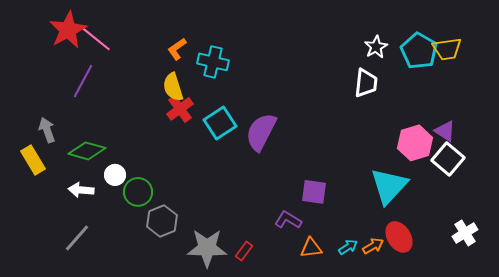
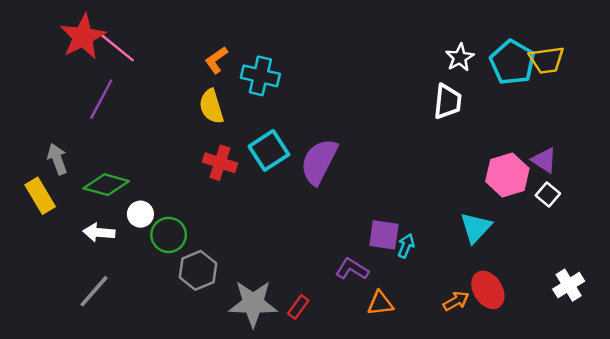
red cross: (180, 109) -> (220, 163), moved, turned -36
white square: (448, 159) -> (548, 195), size x0.6
cyan triangle: (389, 186) -> (476, 228), size x0.7
cyan arrow: (348, 247) -> (406, 246), moved, turned -36

